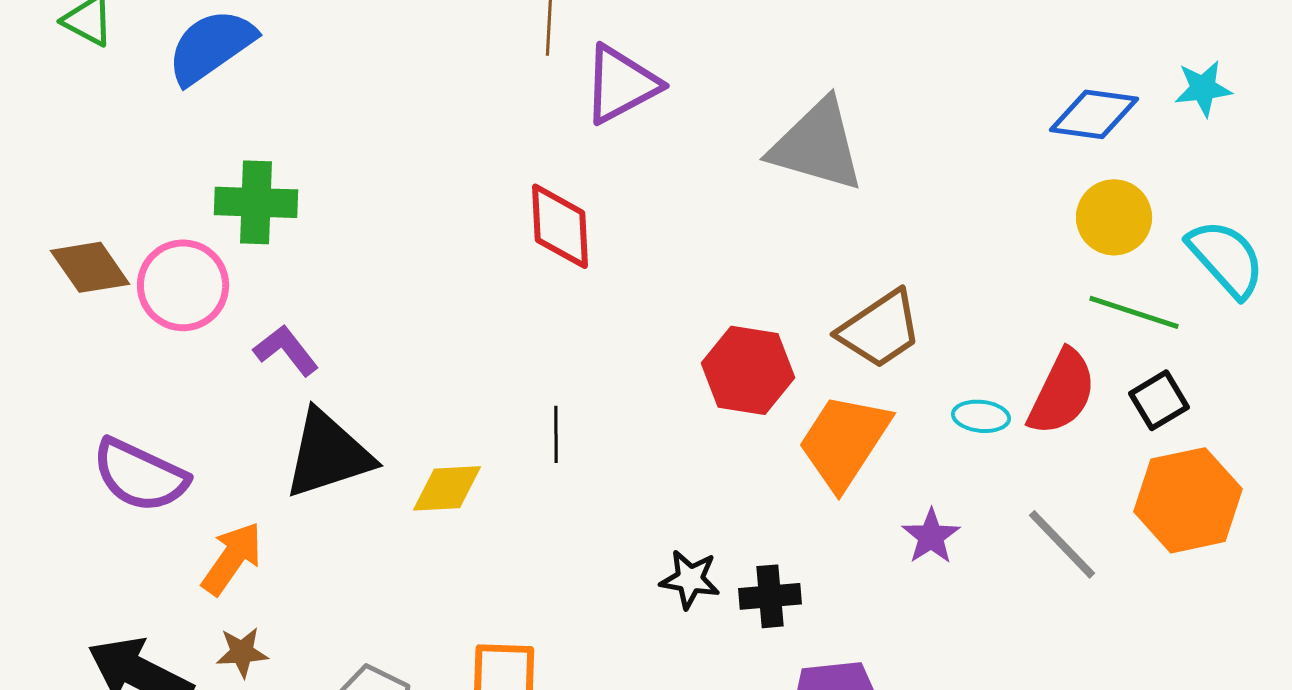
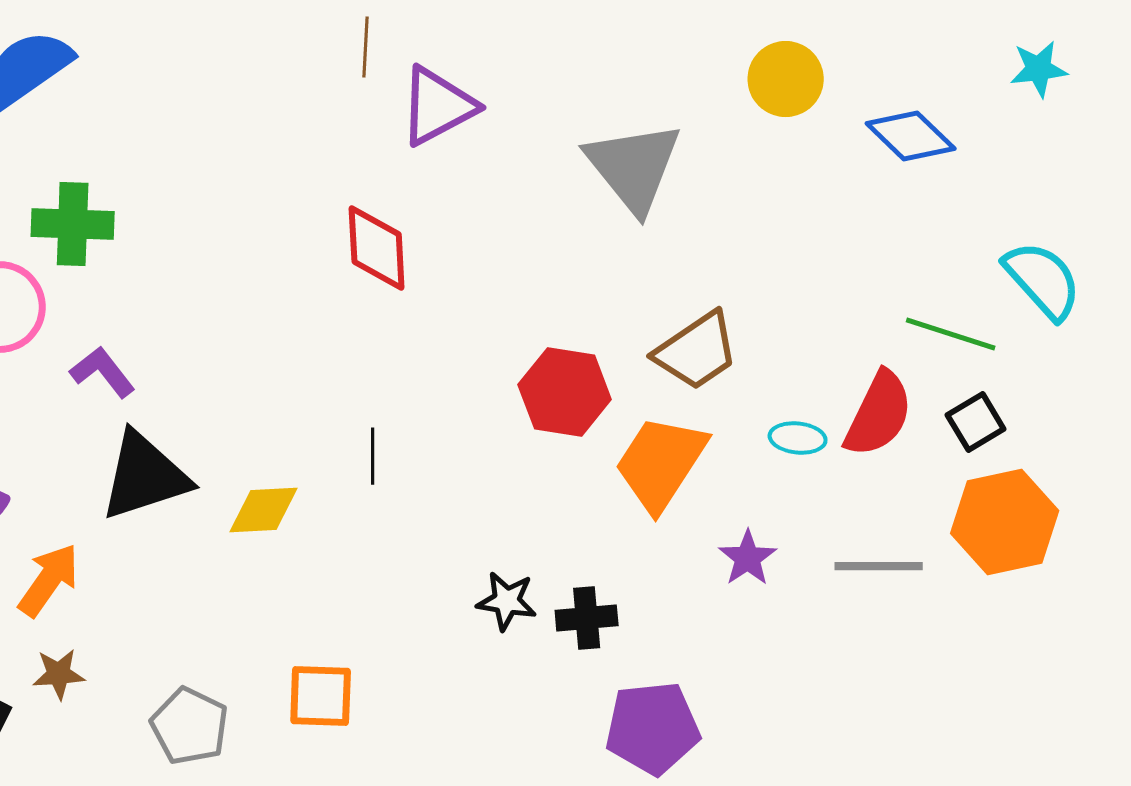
cyan star: (1203, 88) -> (1039, 69), moved
blue diamond: (1094, 114) -> (911, 136), turned 36
gray triangle: (817, 145) -> (634, 167), turned 35
yellow circle: (1114, 217) -> (786, 79), moved
gray line: (1062, 544) -> (879, 566), turned -46

